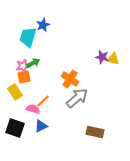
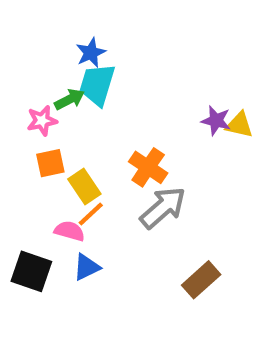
cyan trapezoid: (28, 37) -> (97, 85), moved
green arrow: (33, 63) -> (70, 99), moved
pink star: (23, 66) -> (42, 121), moved
yellow rectangle: (15, 92) -> (84, 186), moved
brown rectangle: (95, 132) -> (201, 280), turned -54

